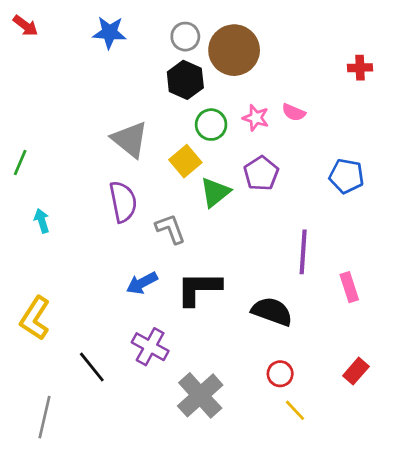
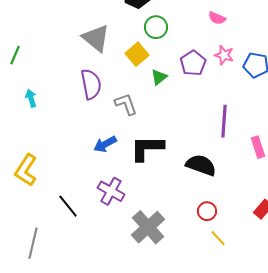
pink star: (256, 118) -> (224, 55), moved
green triangle: (215, 192) -> (159, 77), size x0.7

